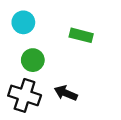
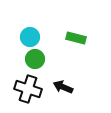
cyan circle: (23, 22) -> (30, 37), moved

